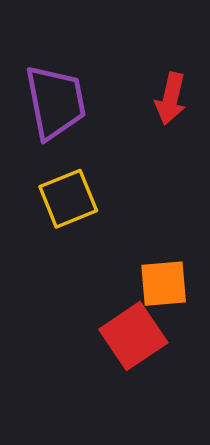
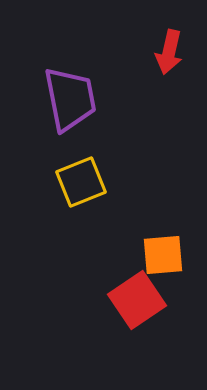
red arrow: (171, 99) -> (169, 52), moved

